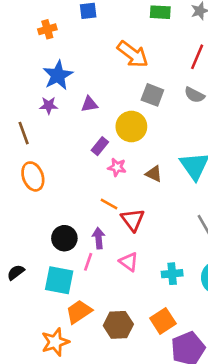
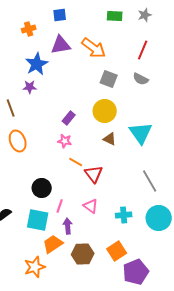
purple triangle: (89, 104) -> (61, 45), moved, size x1.5
yellow circle: (131, 126) -> (105, 111), moved
pink star: (117, 167) -> (65, 141), moved
purple arrow: (99, 238) -> (68, 226), moved

